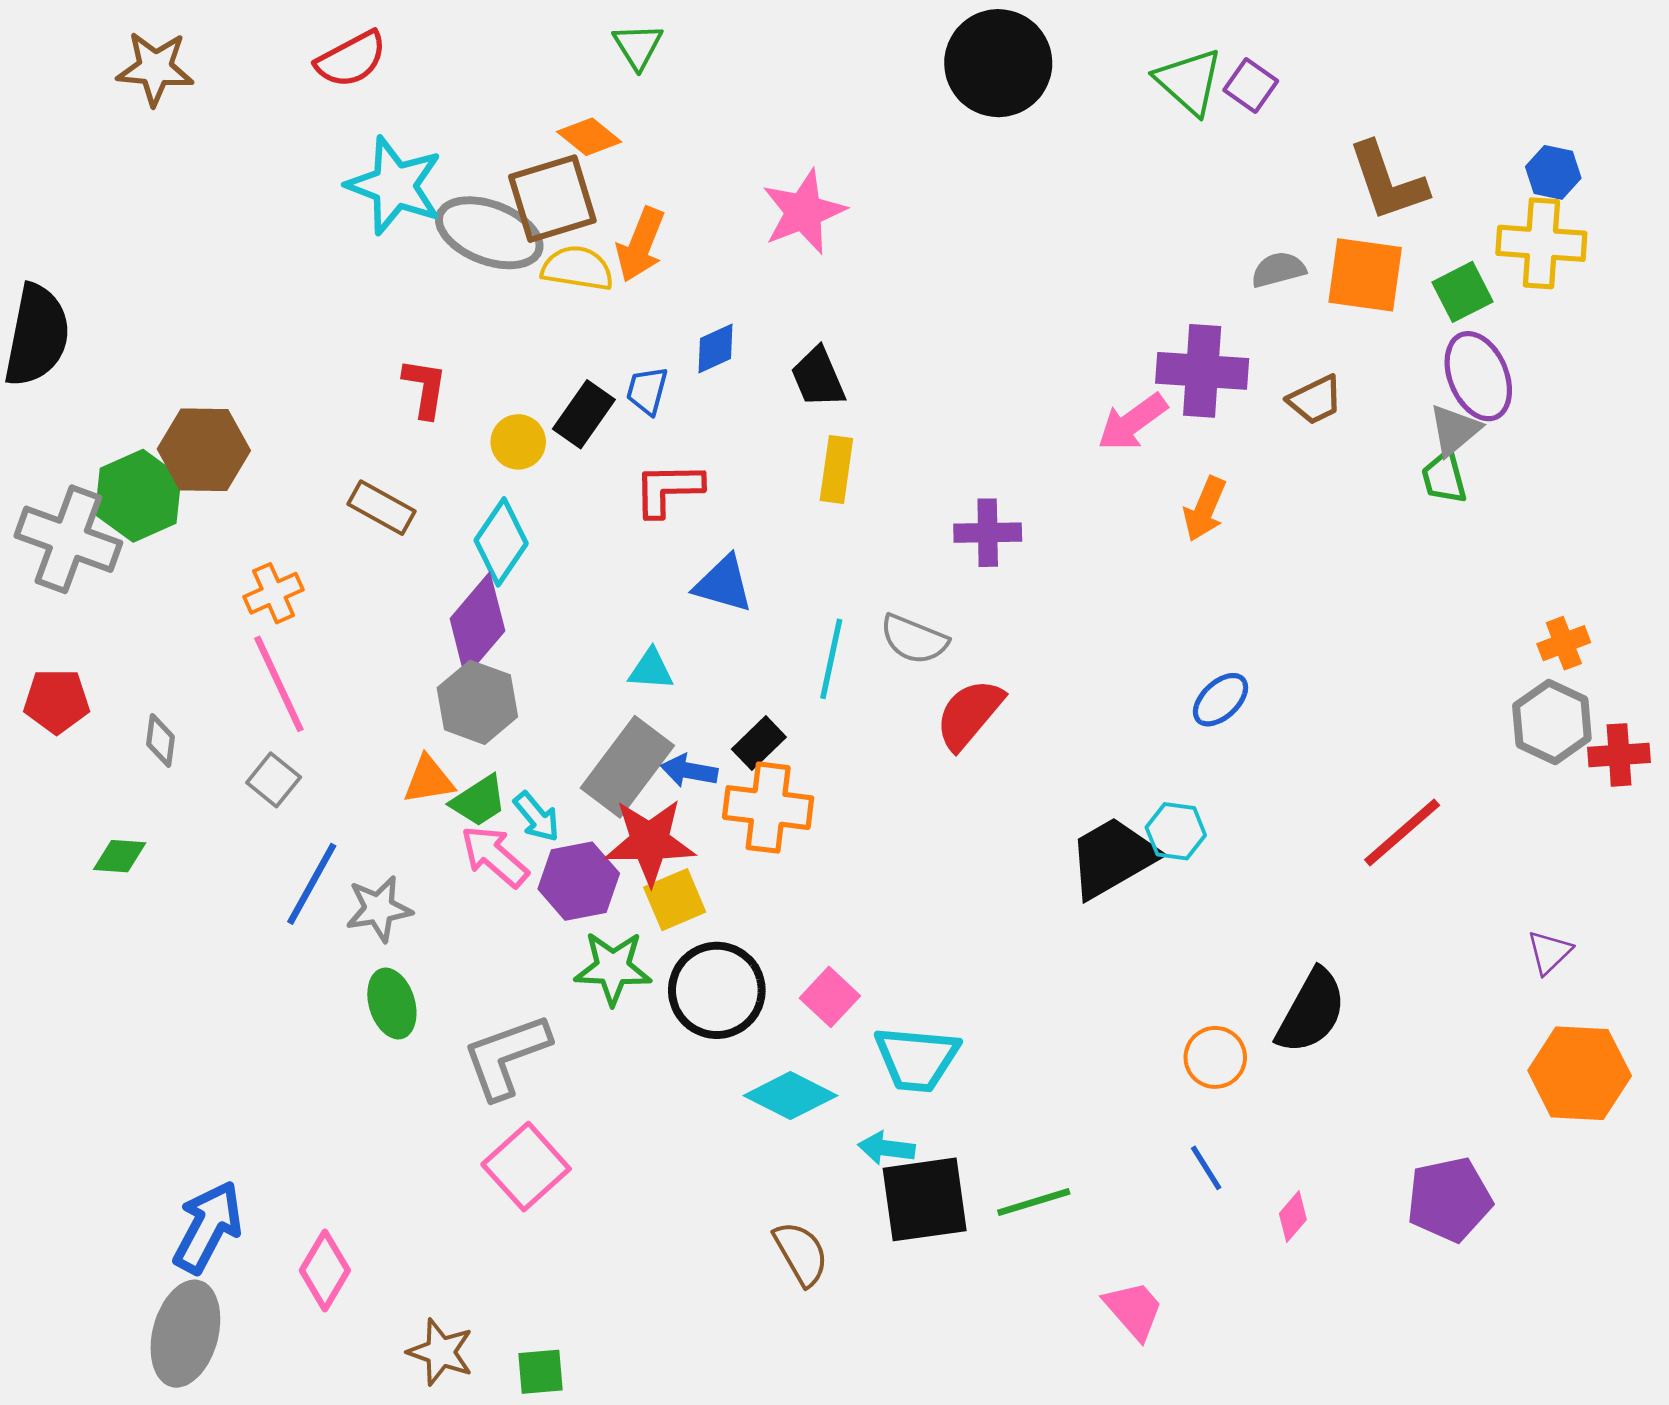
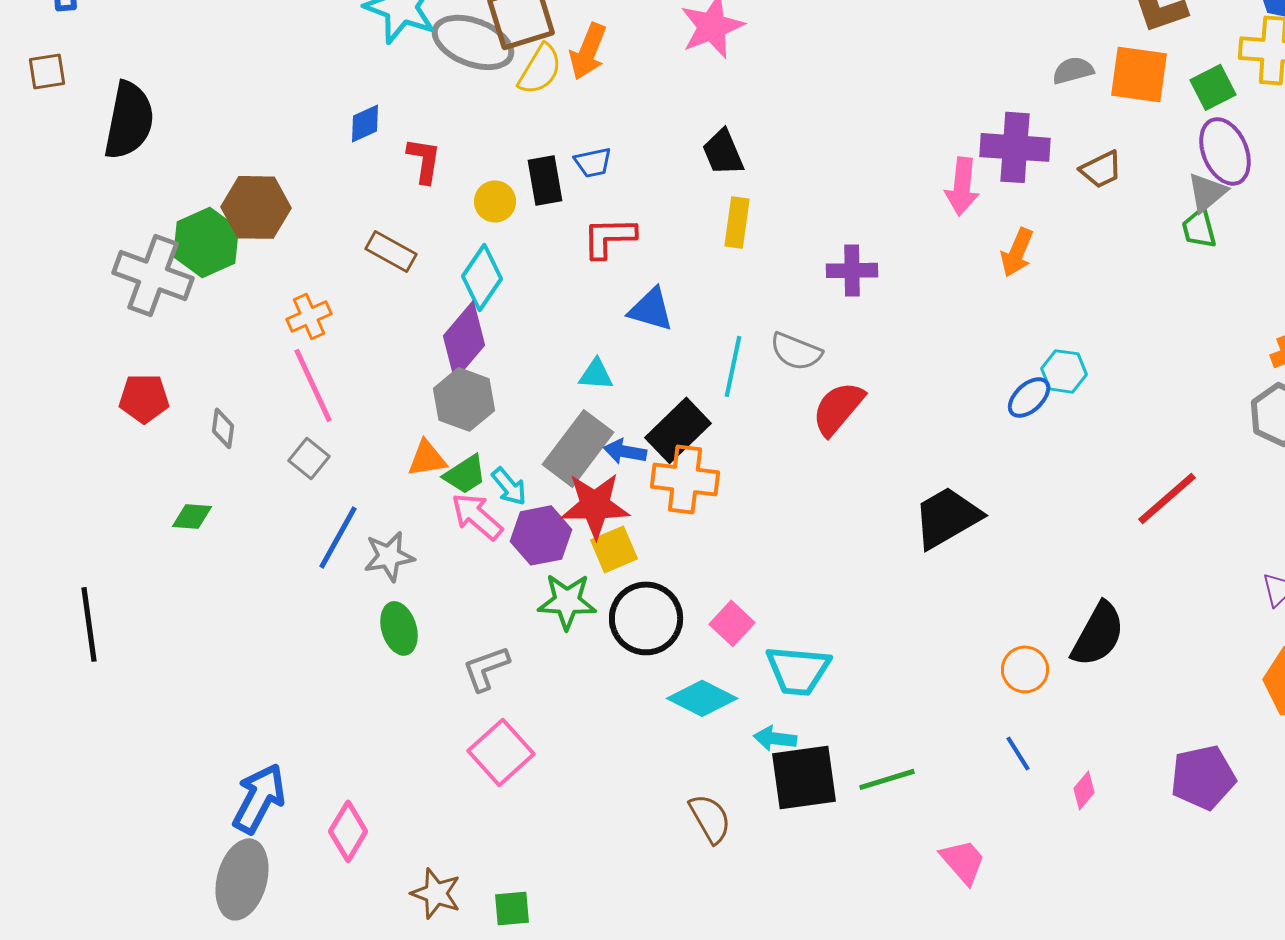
yellow semicircle: (577, 268) -> (540, 69), turned 112
blue diamond: (715, 349) -> (365, 123), moved
blue trapezoid: (647, 391) -> (593, 162), turned -117
black rectangle: (584, 414) -> (545, 180), turned -45
pink arrow: (1132, 422) -> (962, 186), turned -48
black rectangle: (759, 743) -> (678, 430), size x1.6
cyan hexagon: (1176, 831) -> (1064, 371), moved
gray L-shape: (506, 1056) -> (486, 668), size x0.7

